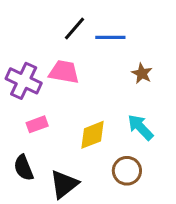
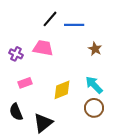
purple cross: (24, 81) -> (16, 54), size x0.6
brown circle: (127, 171) -> (94, 108), moved

